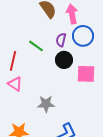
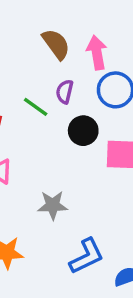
purple semicircle: (61, 40) -> (65, 92), moved

